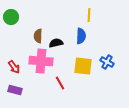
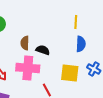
blue semicircle: (81, 36) -> (81, 44), moved
black semicircle: (56, 43) -> (43, 50), turned 32

